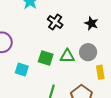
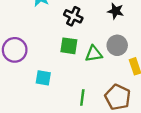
green square: (46, 58) -> (69, 46), moved

